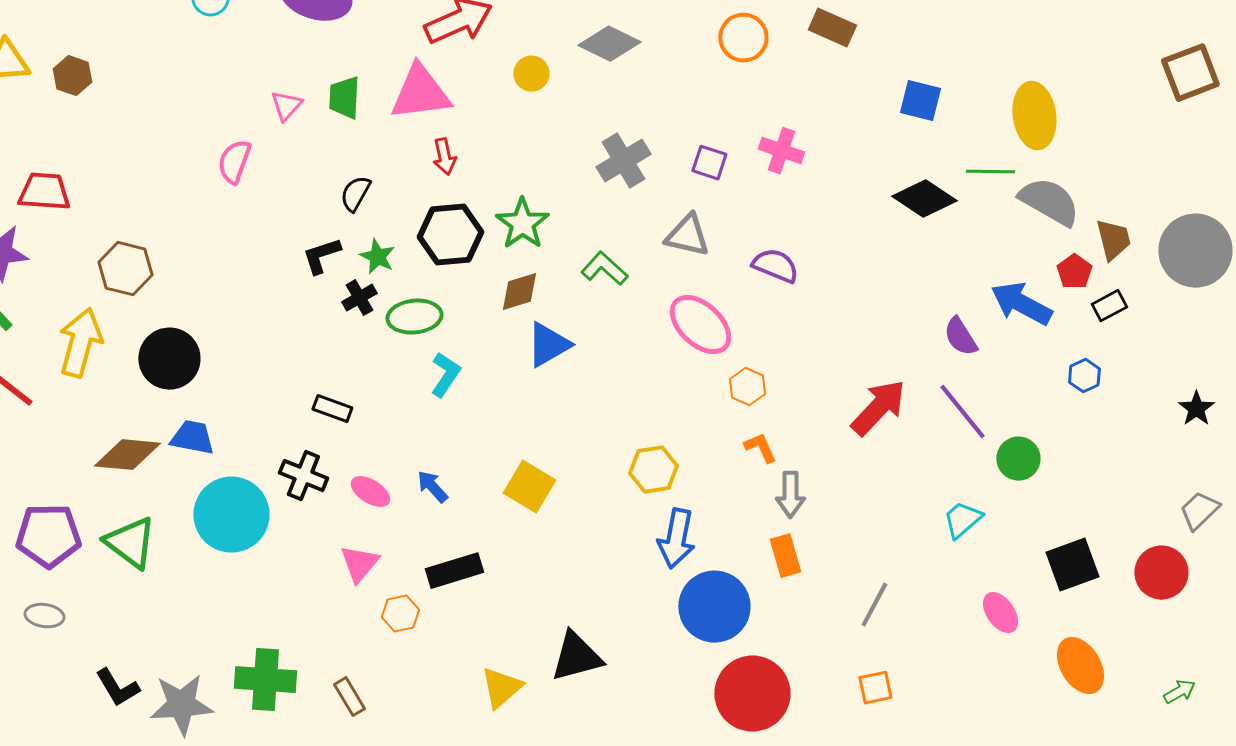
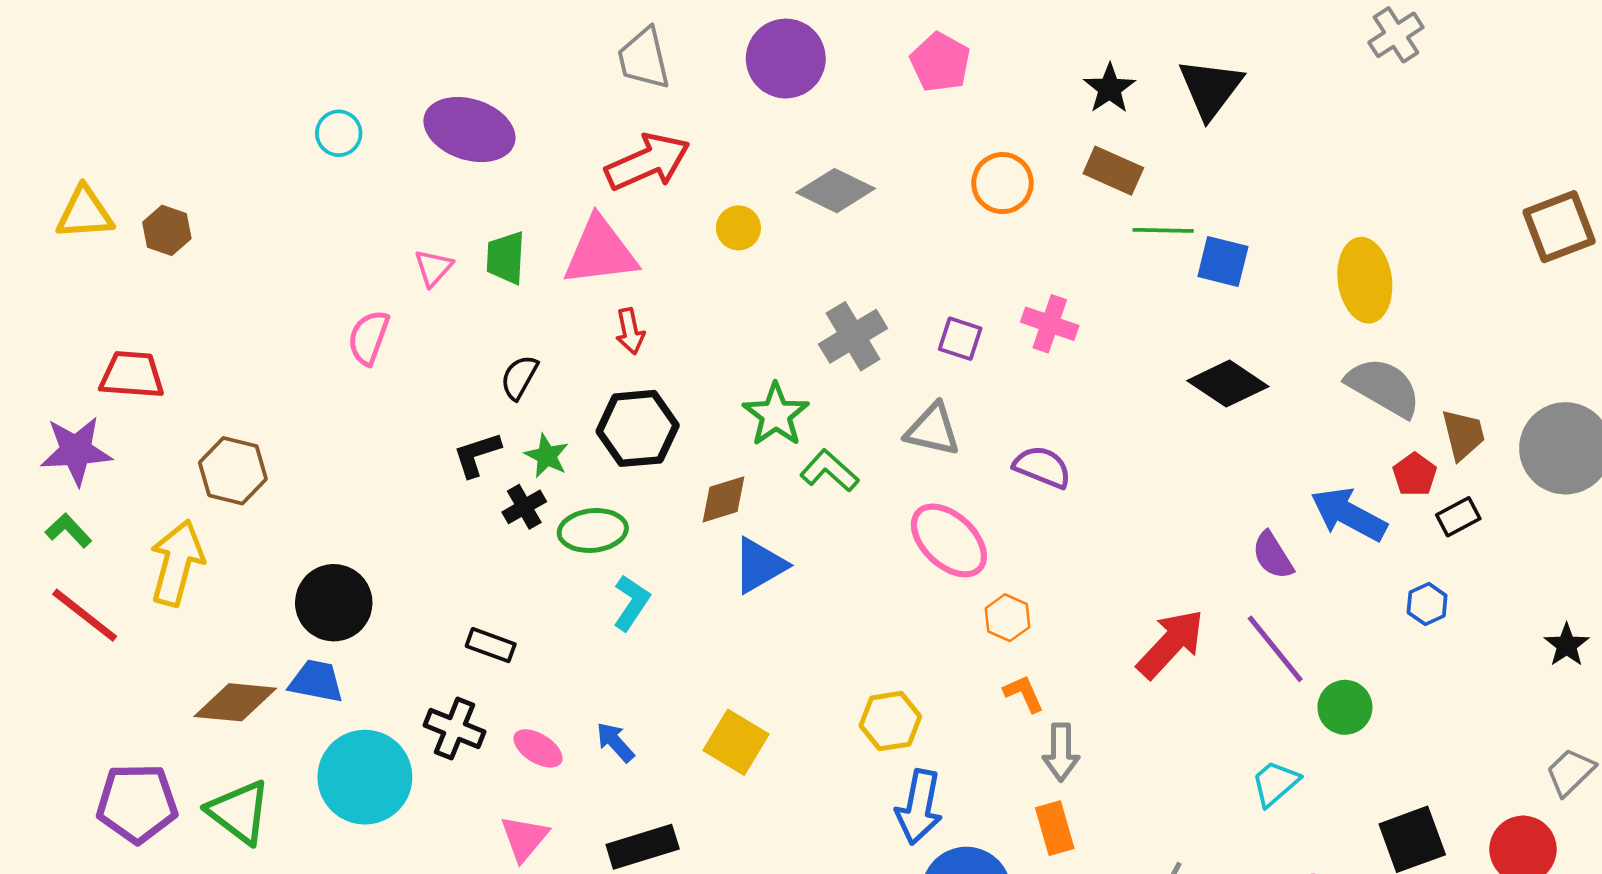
green line: (990, 172) -> (1163, 230), moved
green star: (522, 224) -> (776, 415), moved
black circle: (169, 359) -> (334, 603), moved

